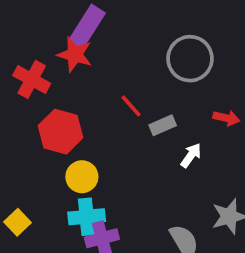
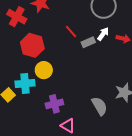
white arrow: (191, 155) -> (103, 34), moved
cyan cross: (87, 217) -> (25, 83), moved

